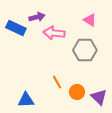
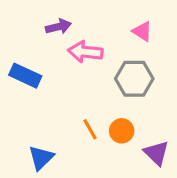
blue rectangle: (16, 28) -> (25, 76), moved
orange circle: (77, 92) -> (122, 131), moved
blue triangle: (26, 100) -> (41, 158), turned -42

